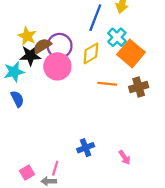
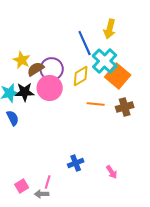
blue line: (95, 18) -> (85, 43), turned -45
cyan cross: (117, 37) -> (105, 61), size x1.4
black star: (30, 56) -> (25, 92), moved

